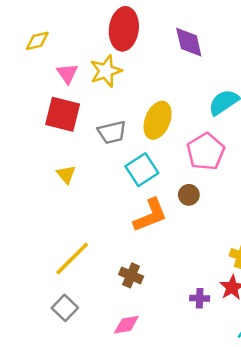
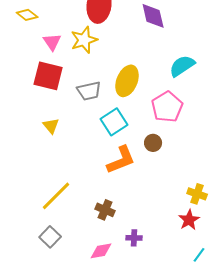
yellow diamond: (37, 41) -> (27, 15), turned 50
purple cross: (200, 298) -> (134, 238), moved

